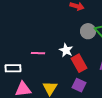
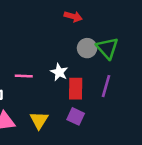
red rectangle: (79, 63) -> (76, 89), turned 30

